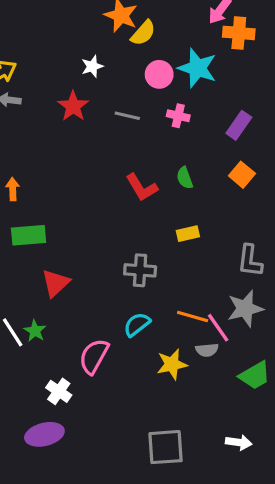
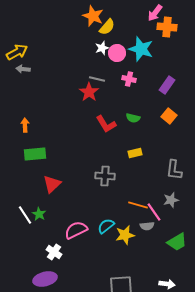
white star: (92, 66) -> (102, 48), moved
red star: (73, 106) -> (89, 92), moved
green semicircle: (185, 178) -> (133, 118), turned -56
gray star: (245, 309) -> (171, 200), size x0.7
cyan semicircle: (137, 324) -> (106, 226), moved
pink semicircle: (94, 356) -> (76, 230), turned 35

